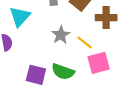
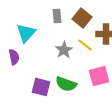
yellow line: (85, 42) -> (85, 45), moved

